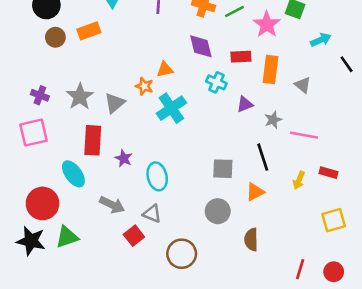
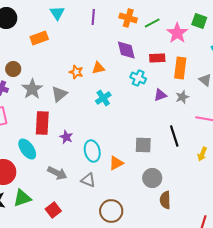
brown circle: (55, 37) -> (13, 69), moved
orange star: (144, 86) -> (76, 72), moved
cyan cross: (171, 108) -> (103, 98), size x0.7
gray star: (273, 120) -> (182, 97), moved
orange triangle: (255, 192) -> (116, 163), moved
gray circle: (218, 211) -> (152, 178), moved
red square: (134, 236) -> (53, 210), moved

